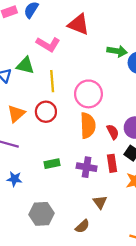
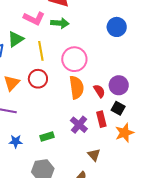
green arrow: (117, 51) -> (60, 23), moved
green triangle: (25, 65) -> (16, 39), turned -42
green rectangle: (52, 164) -> (47, 136), moved
purple cross: (87, 167) -> (79, 125), turned 36

